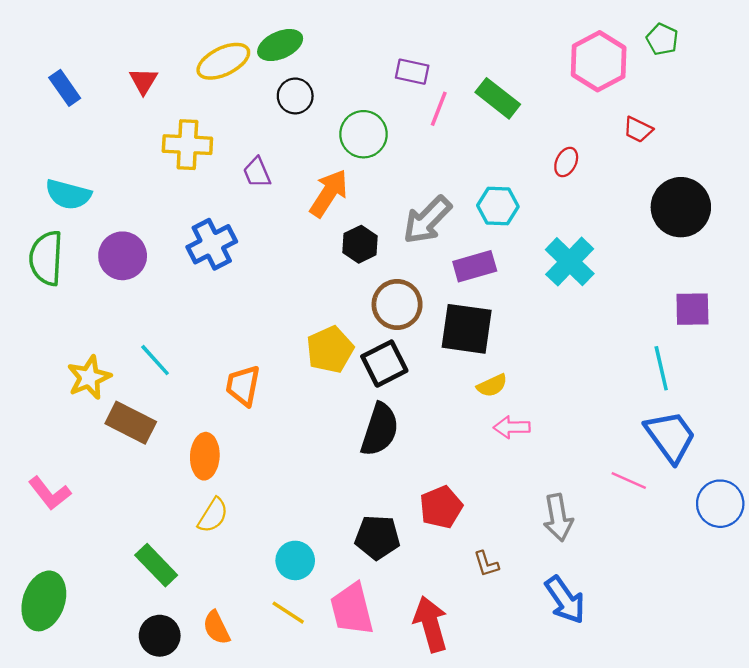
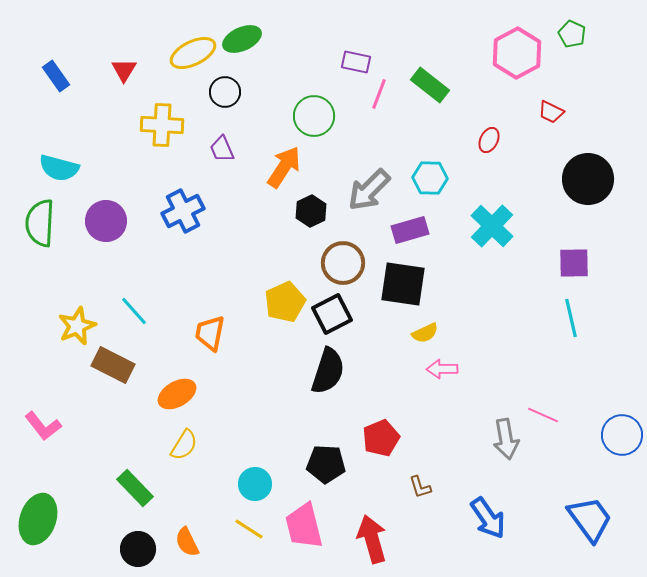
black circle: (295, 96) -> (225, 92), moved
purple square: (692, 309) -> (574, 263), moved
blue trapezoid: (670, 437) -> (590, 519), moved
orange ellipse: (205, 456) -> (177, 394), turned 57
gray arrow: (558, 518) -> (506, 439), moved

